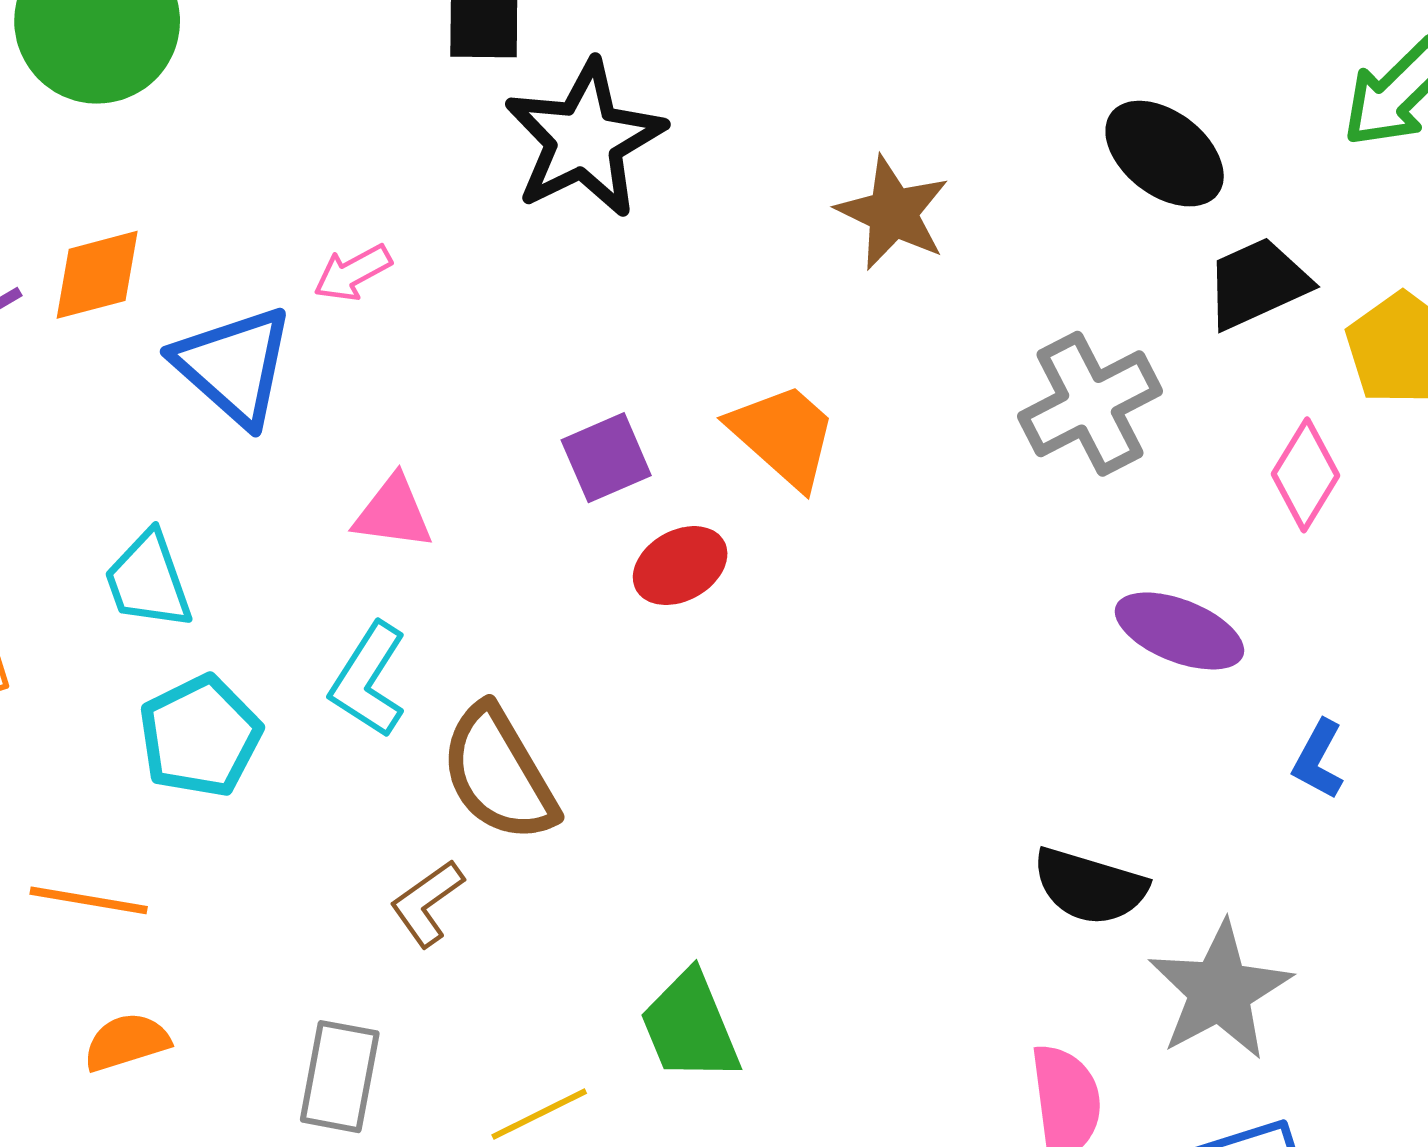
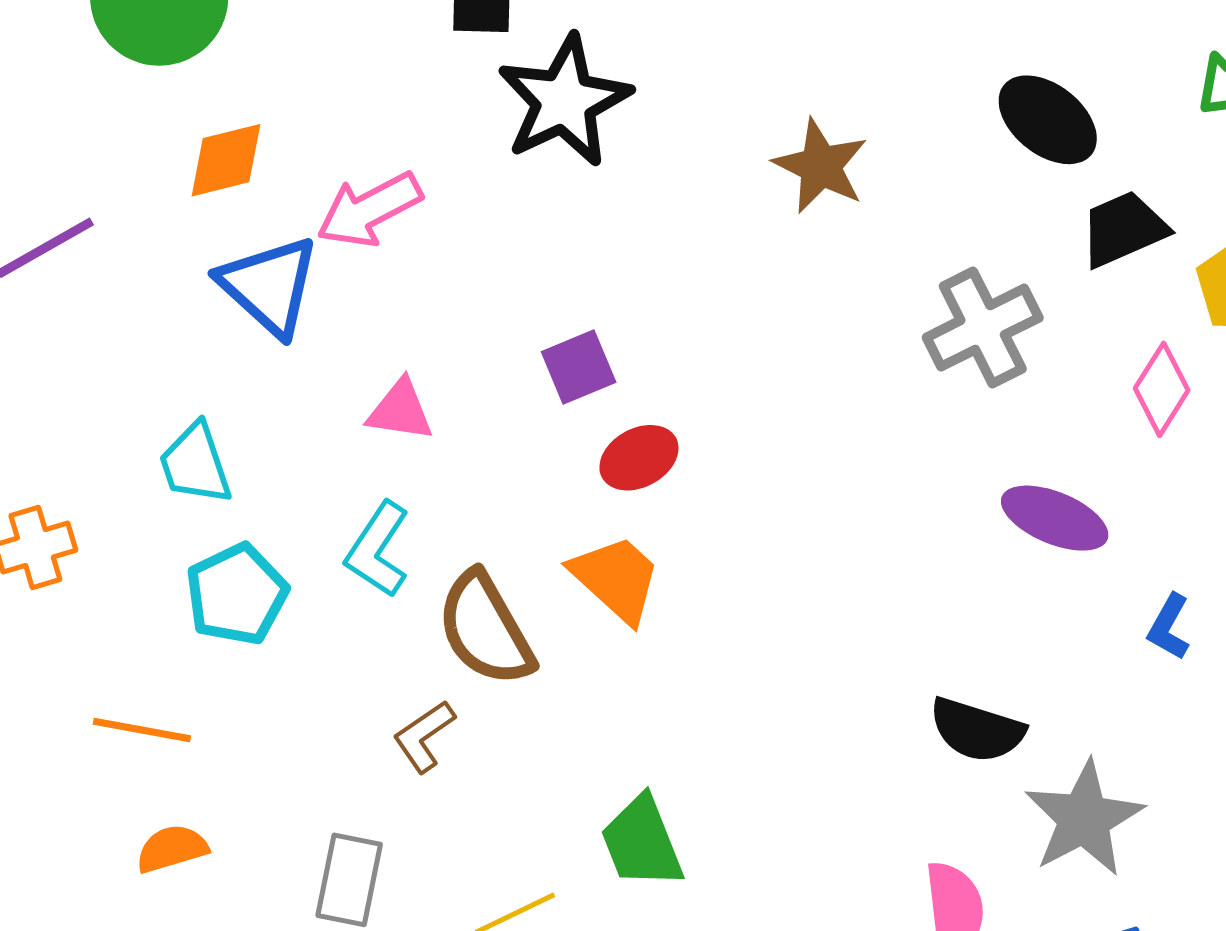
pink arrow: (353, 273) -> (369, 210), size x1.6
orange diamond: (97, 275) -> (226, 160), moved
orange trapezoid: (783, 435) -> (616, 579), moved

